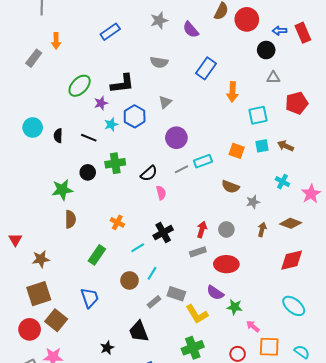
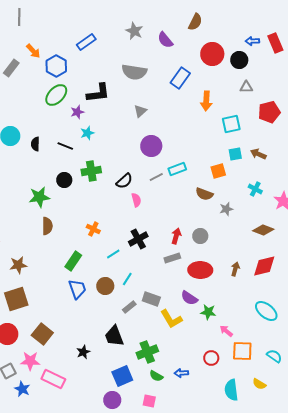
red circle: (247, 19) -> (212, 54), moved
gray star: (159, 20) -> (134, 31), turned -30
orange arrow: (56, 41) -> (33, 51), turned -42
gray semicircle: (159, 62) -> (134, 72), size x1.4
blue hexagon: (135, 116) -> (56, 66), moved
orange square: (237, 151) -> (218, 171), moved, turned -35
brown arrow: (262, 229) -> (235, 269), moved
blue trapezoid: (90, 298) -> (77, 289), moved
brown square: (56, 320) -> (42, 334), moved
green cross: (193, 348) -> (147, 352), moved

